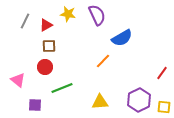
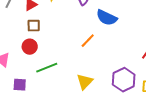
blue semicircle: (122, 38) -> (107, 18), turned 55
yellow triangle: (100, 102) -> (85, 82), turned -42

